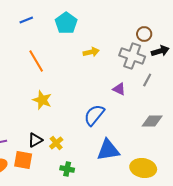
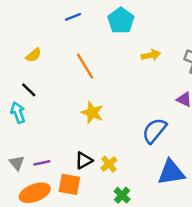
green cross: (67, 169) -> (122, 195), turned 32

